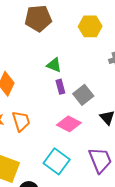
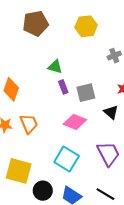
gray square: (83, 95) -> (86, 93), turned 30

